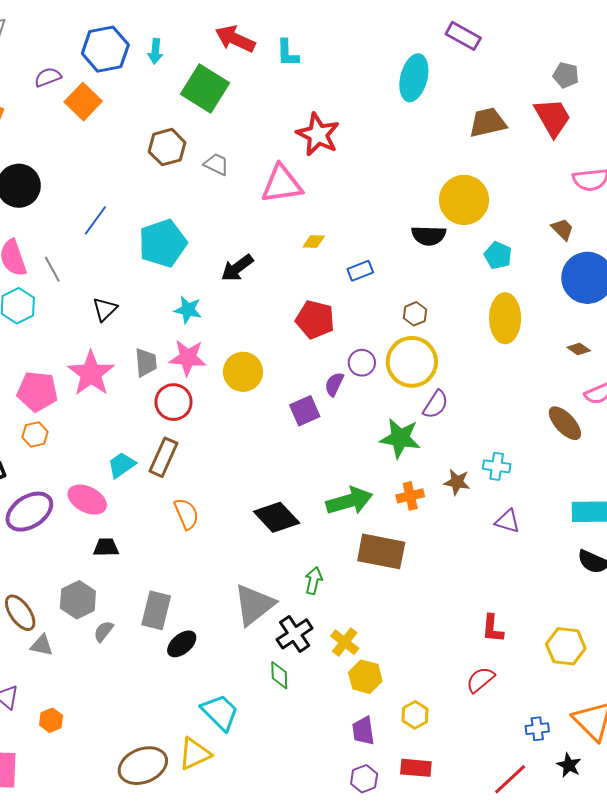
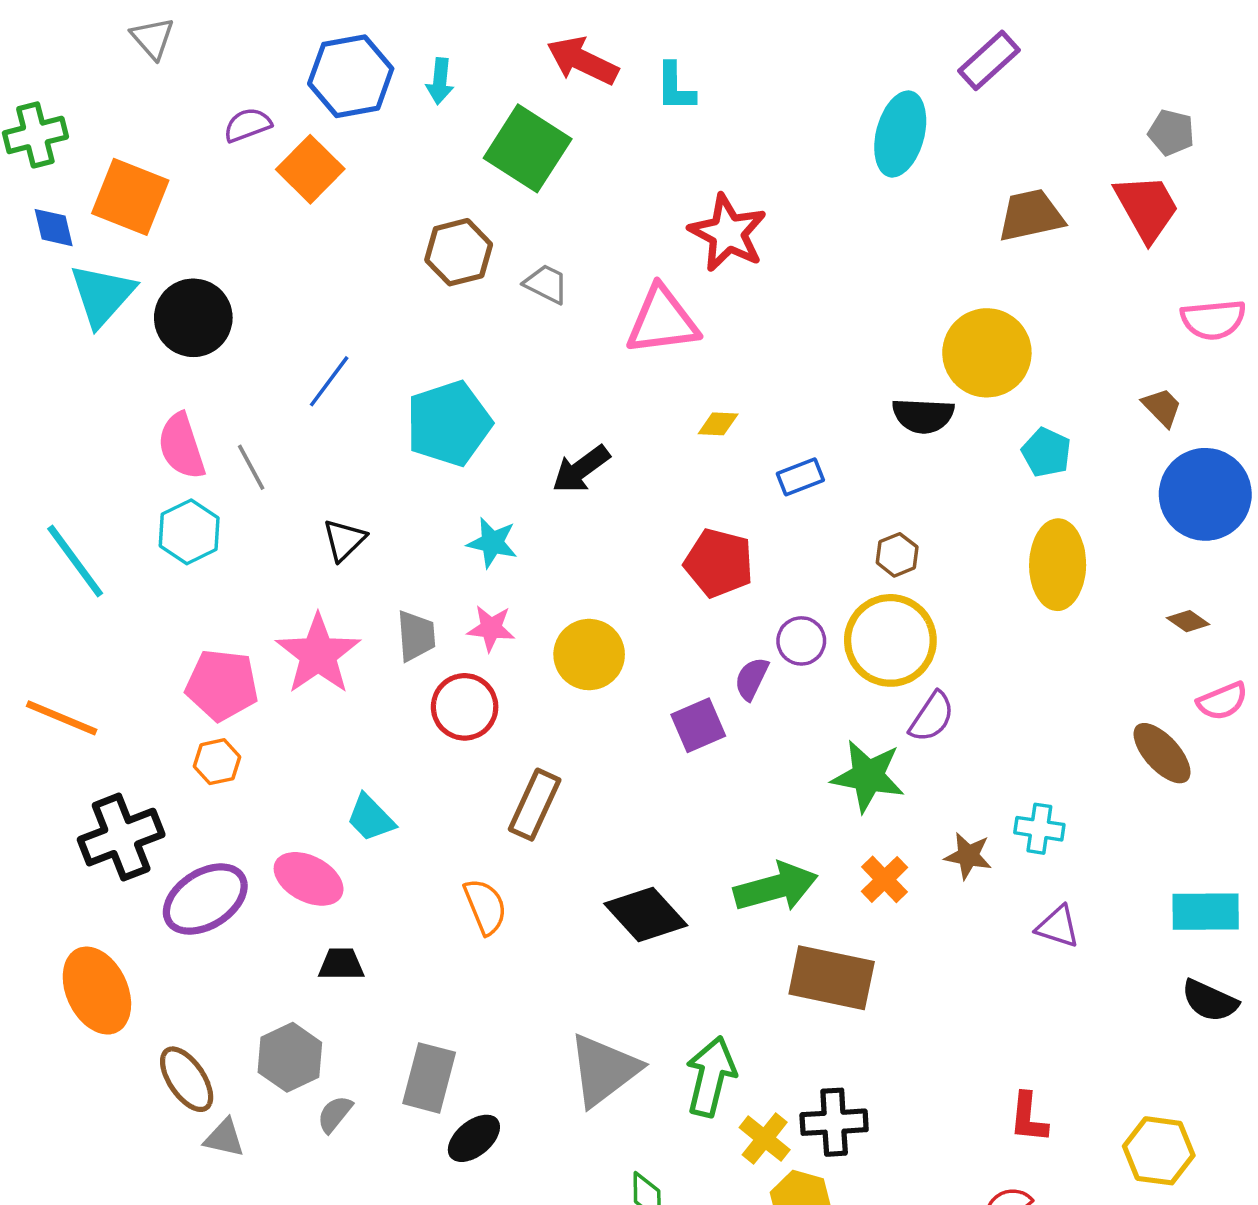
purple rectangle: (463, 36) -> (989, 60), turned -72
pink star: (188, 358) -> (491, 628), size x0.7
brown rectangle: (163, 457) -> (535, 805), moved
cyan trapezoid: (122, 465) -> (371, 818), turned -100
orange cross: (410, 496) -> (885, 879), turned -32
green arrow: (314, 581) -> (711, 1076), moved, size x1.6
black cross: (295, 634) -> (834, 1122), moved, turned 30

